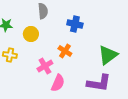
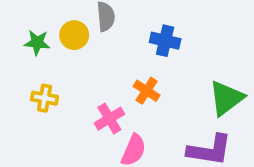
yellow circle: (31, 34) -> (74, 35), moved

